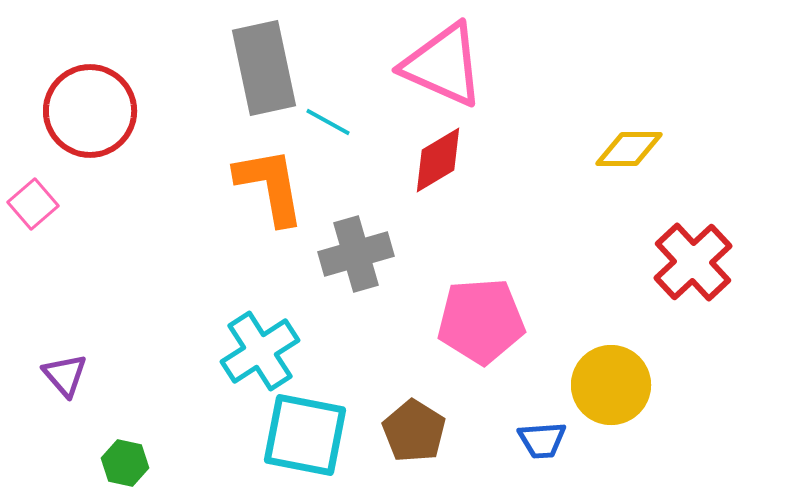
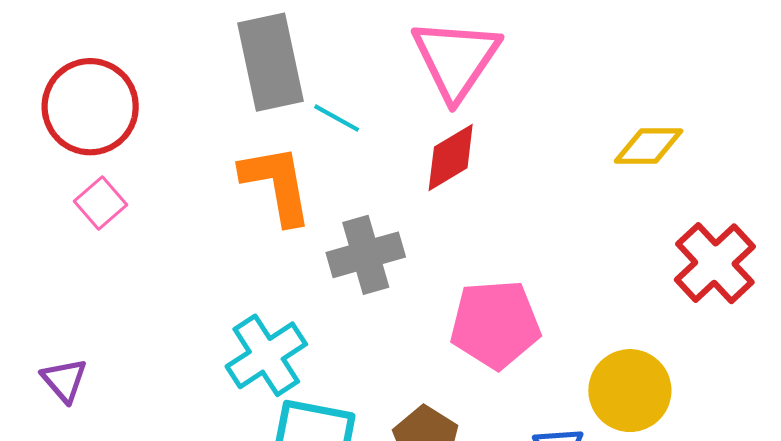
pink triangle: (443, 65) -> (456, 59), turned 40
pink square: (33, 204) -> (101, 203), moved

